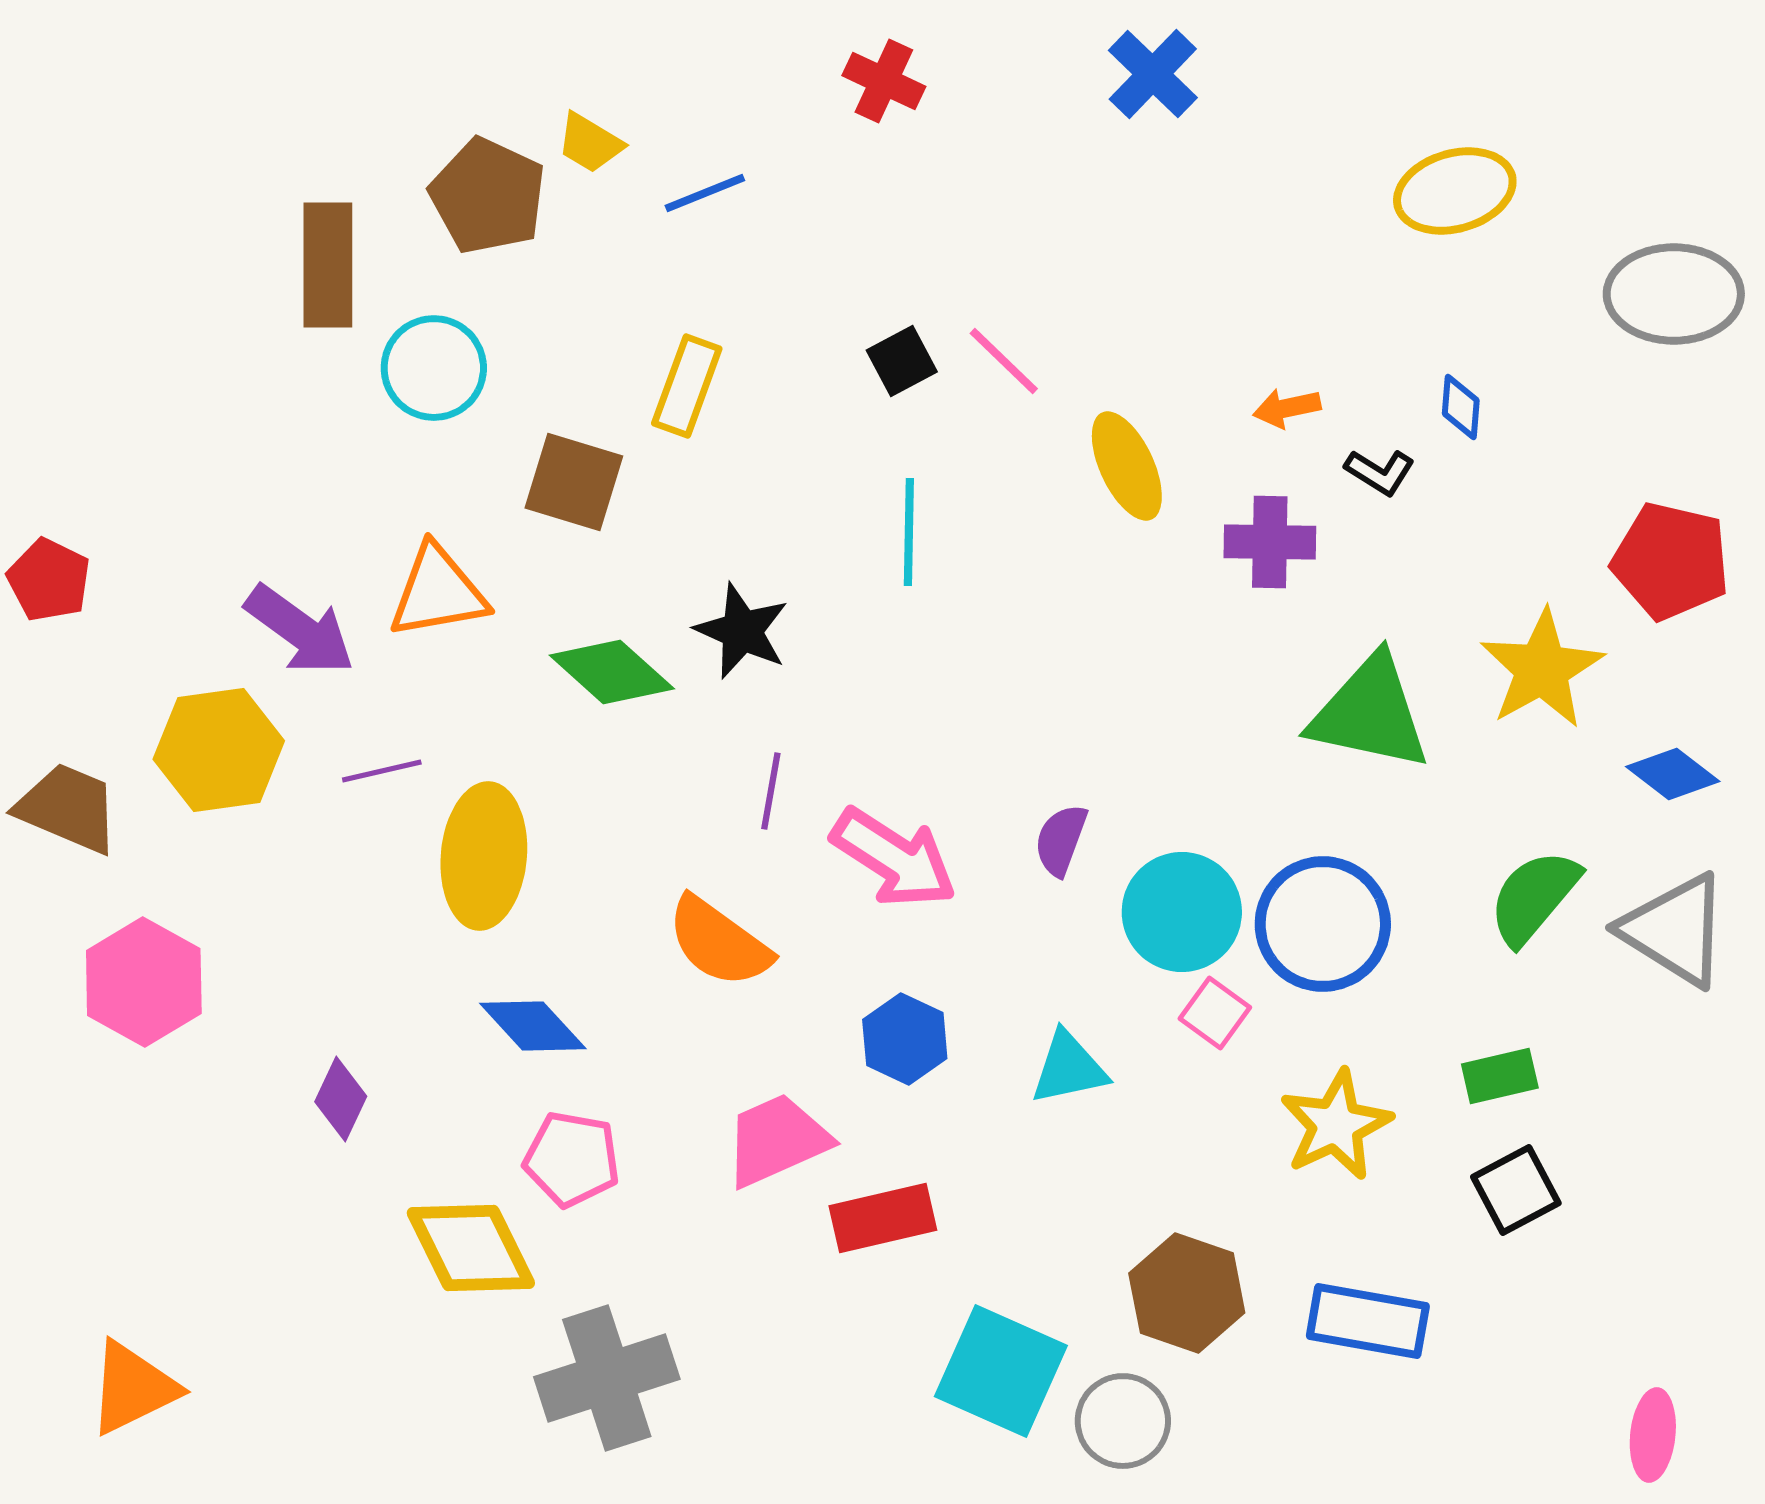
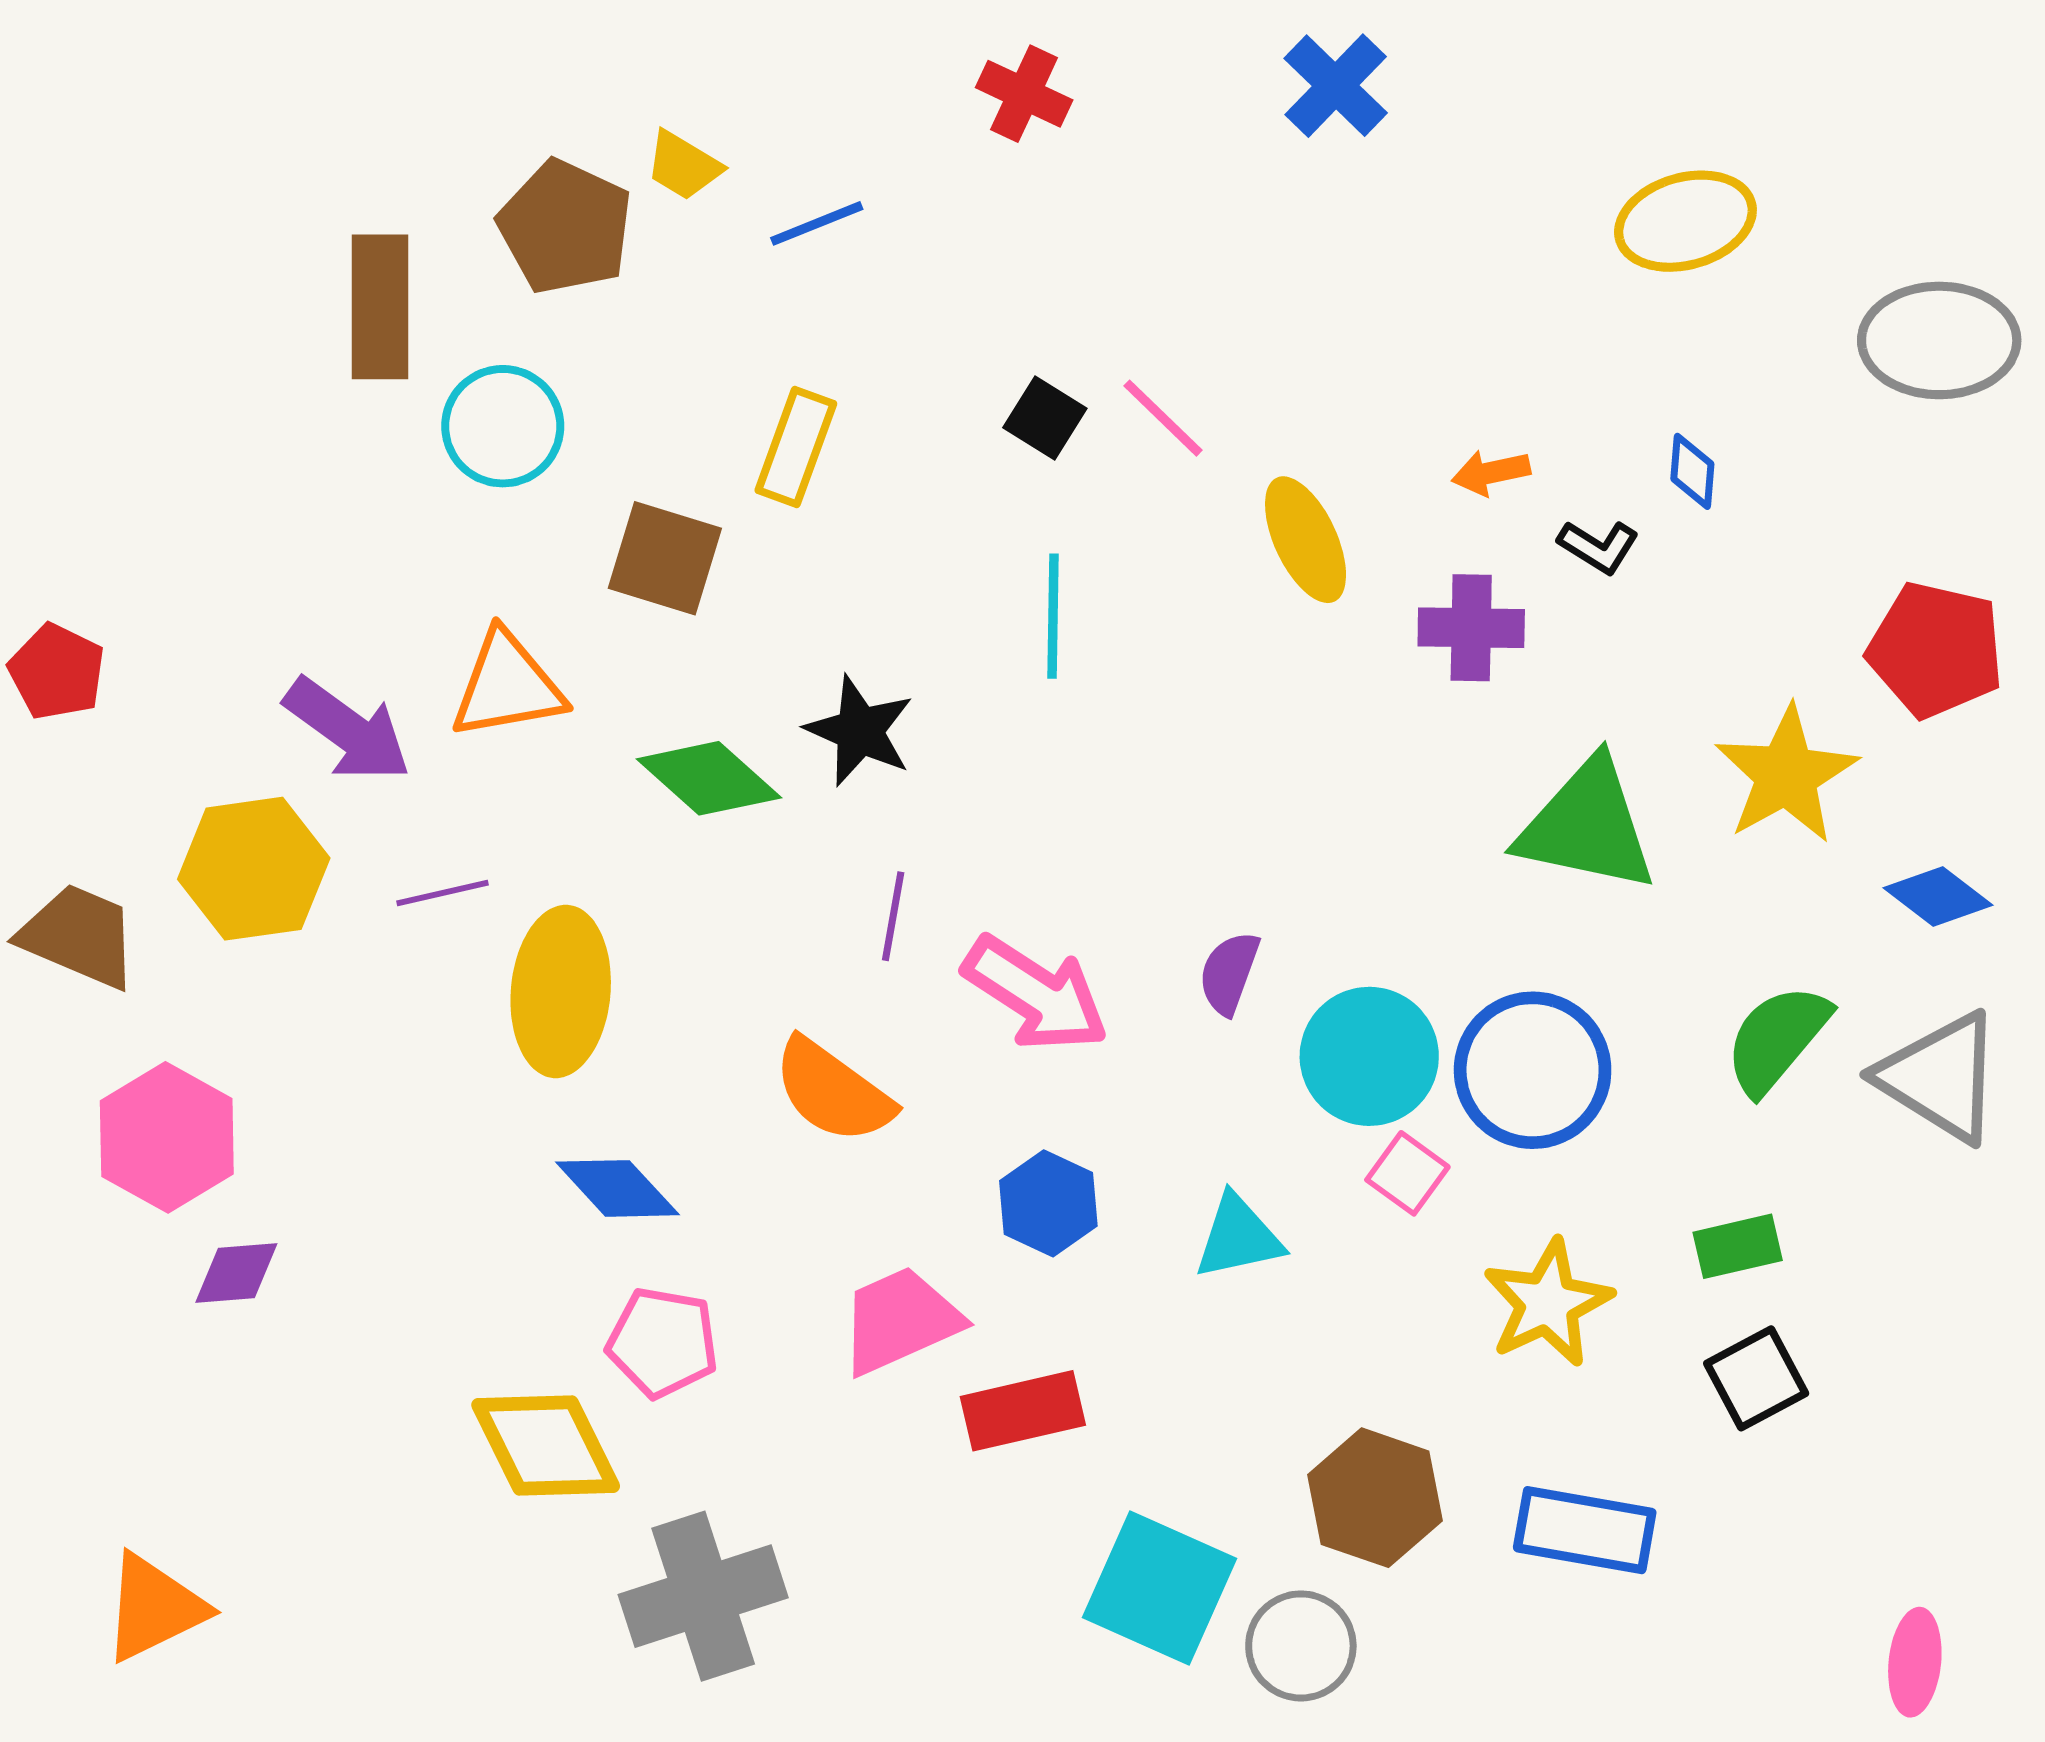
black square: (902, 361) -> (1045, 418), turned -30
purple diamond: (341, 1099) -> (236, 1273), moved, turned 60

